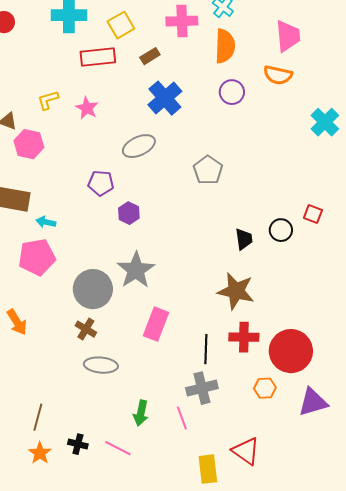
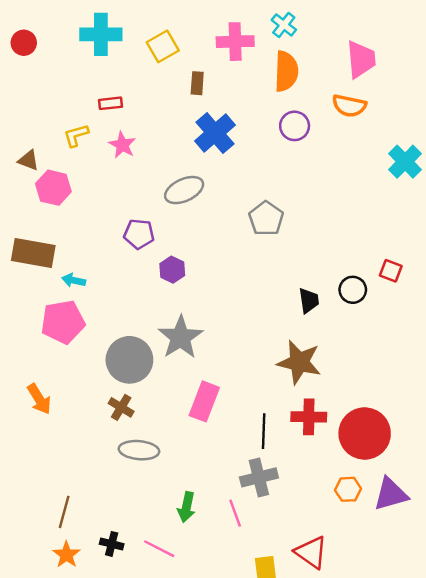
brown rectangle: (150, 56) -> (197, 83), turned -54
red rectangle: (98, 57) -> (110, 103), moved, size x0.6
orange hexagon: (265, 388) -> (348, 489), moved

